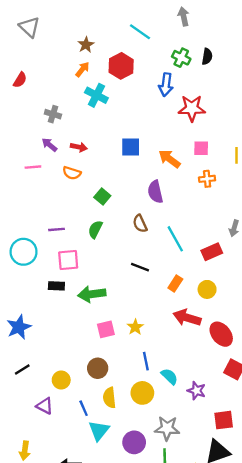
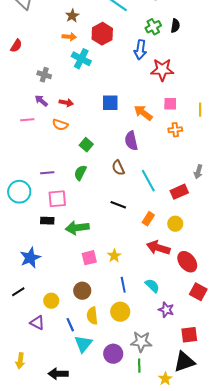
green cross: (181, 58) -> (153, 27), turned 35
orange arrow: (82, 69) -> (69, 37), turned 56
blue star: (19, 327) -> (30, 258), moved
cyan semicircle: (169, 376) -> (152, 286), moved

